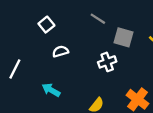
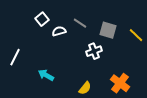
gray line: (98, 19) -> (80, 23), moved
white semicircle: (60, 51) -> (59, 31), moved

